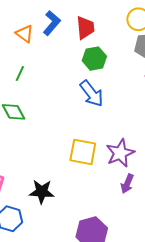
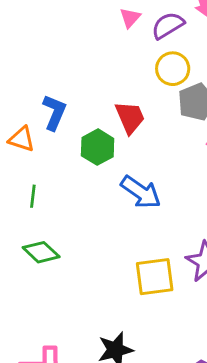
red trapezoid: (85, 28) -> (130, 117), moved
green hexagon: (94, 59) -> (98, 147), moved

